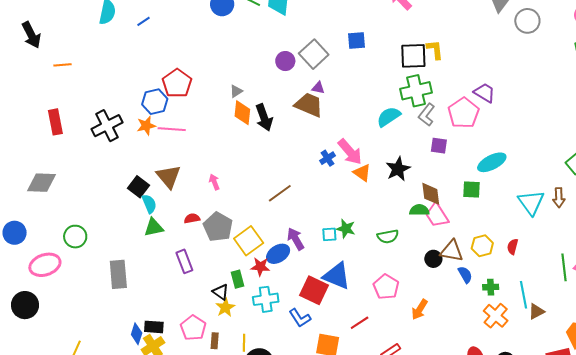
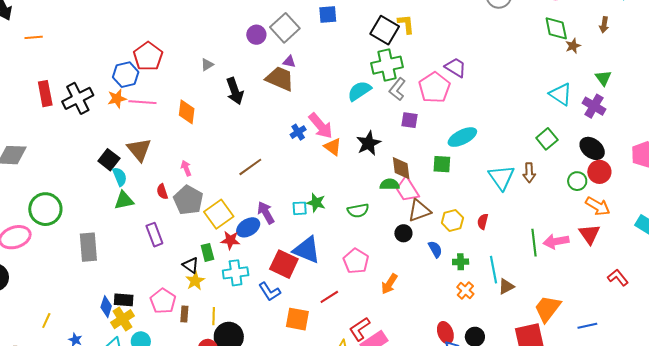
black square: (413, 56) -> (385, 30), turned 32
orange diamond: (242, 113) -> (187, 112), moved
red rectangle: (55, 122) -> (45, 94), moved
pink arrow: (214, 182) -> (186, 168), moved
red semicircle: (192, 218) -> (162, 192), turned -98
green circle: (75, 237) -> (45, 209), size x1.4
brown triangle: (452, 251) -> (419, 211), moved, turned -30
orange cross: (496, 316) -> (465, 290), size x0.7

